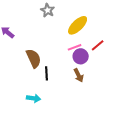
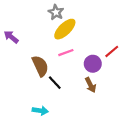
yellow ellipse: (78, 25) -> (65, 29), moved
pink line: (75, 47) -> (66, 53), moved
black line: (47, 73) -> (55, 83), turned -40

